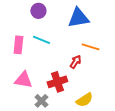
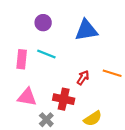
orange line: (90, 47) -> (112, 73), moved
red cross: (57, 82) -> (64, 99), turned 30

